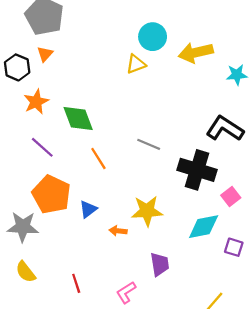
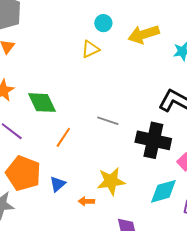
cyan circle: (153, 37) -> (103, 23), size x0.7
orange line: (98, 159) -> (63, 137), turned 70

